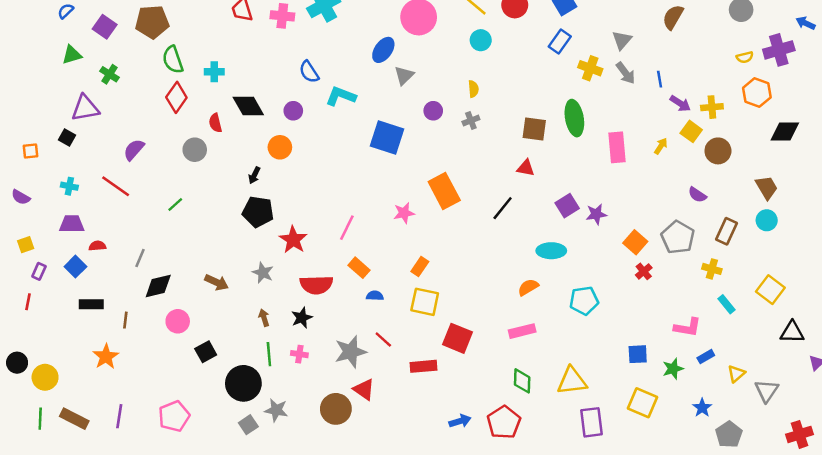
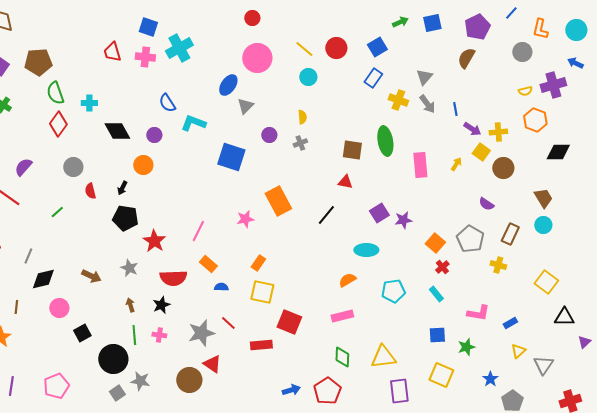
red semicircle: (215, 123) -> (90, 191), moved
cyan rectangle: (726, 304) -> (436, 294), moved
blue rectangle: (706, 357) -> (510, 323), moved

